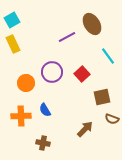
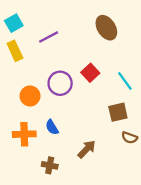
purple line: (67, 37) -> (49, 37), moved
cyan line: (108, 56) -> (125, 81), moved
red square: (82, 74) -> (90, 73), moved
brown arrow: (85, 129) -> (87, 149), moved

